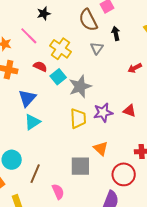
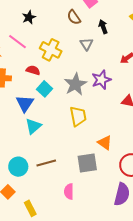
brown semicircle: (88, 20) -> (74, 17), size x0.7
cyan square: (58, 77) -> (45, 89), moved
purple star: (103, 112) -> (101, 80), moved
brown line: (35, 174) -> (46, 163), moved, turned 60
pink semicircle: (58, 192) -> (69, 191), turned -147

